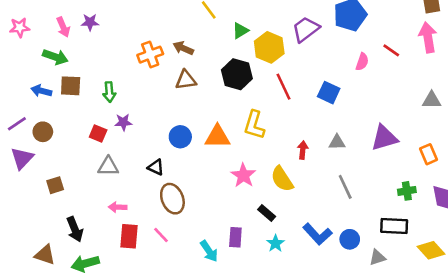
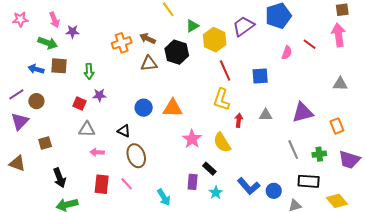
purple star: (90, 22) -> (72, 32), moved
black hexagon: (237, 74) -> (177, 52), moved
blue square: (329, 93) -> (260, 76), turned -30
yellow L-shape: (254, 125) -> (221, 100), moved
gray line: (345, 187) -> (293, 150), moved
pink arrow: (118, 207) -> (97, 152), moved
purple rectangle: (235, 237) -> (193, 182), moved
brown triangle: (45, 255) -> (17, 163), moved

